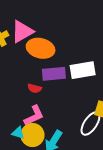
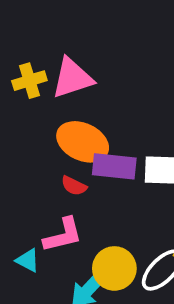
orange ellipse: (41, 48) -> (83, 142), moved
yellow circle: (32, 135) -> (114, 268), moved

